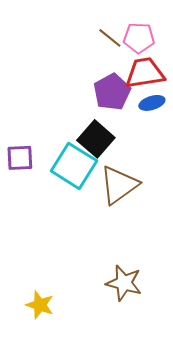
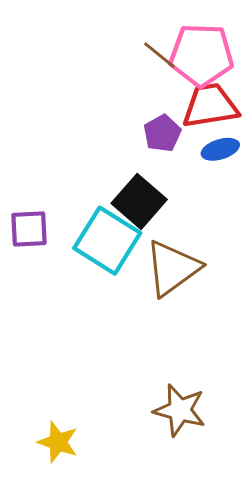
pink pentagon: (139, 38) -> (201, 55), size x1.4
purple pentagon: (112, 92) -> (162, 133), size x0.7

